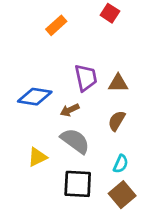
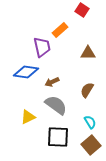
orange rectangle: (56, 25) -> (60, 30), moved
purple trapezoid: (86, 78) -> (42, 47), moved
brown triangle: (118, 83) -> (88, 53), moved
cyan semicircle: (121, 164) -> (90, 122), turned -56

